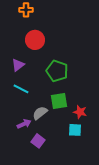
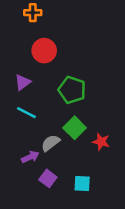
green square: (59, 101) -> (75, 128), turned -36
cyan square: (75, 130) -> (82, 183), moved

